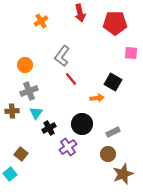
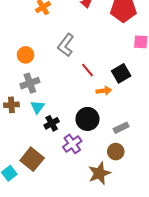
red line: (71, 79) -> (87, 70), moved
black square: (113, 82) -> (121, 73), turned 30
brown square: (21, 154) -> (32, 159), moved, size x1.5
brown star: (123, 174) -> (99, 173), moved

